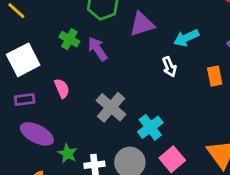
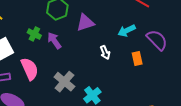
cyan arrow: (186, 38) -> (127, 31), moved
pink semicircle: (62, 88) -> (30, 69), size x1.6

